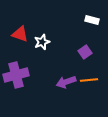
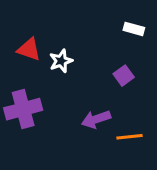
orange line: (89, 80) -> (129, 137), moved

